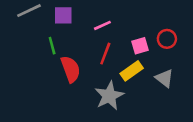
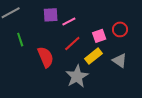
purple square: (63, 15) -> (51, 15), moved
green line: (52, 46) -> (20, 40), moved
red line: (105, 54) -> (72, 43), turned 30

